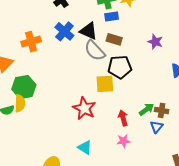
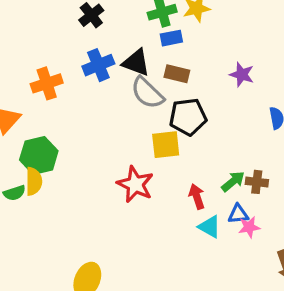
blue cross: (64, 31) -> (98, 65), turned 30
blue triangle: (157, 127) -> (238, 214), moved, turned 48
pink star: (123, 141) -> (249, 227), moved
cyan triangle: (85, 147) -> (210, 227), moved

